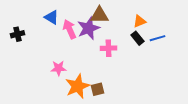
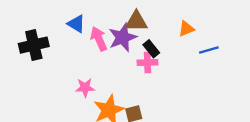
black cross: (18, 34) -> (34, 45), size x1.6
black rectangle: (138, 38) -> (151, 49), moved

